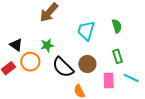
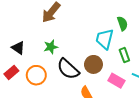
cyan trapezoid: (86, 31) -> (105, 39), moved
orange circle: (30, 62) -> (36, 75), moved
pink rectangle: (109, 80) -> (116, 81), turned -56

